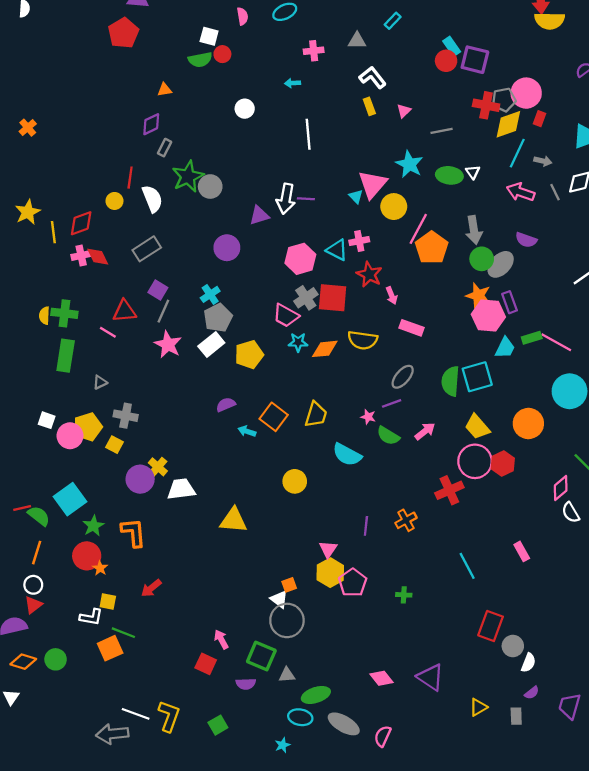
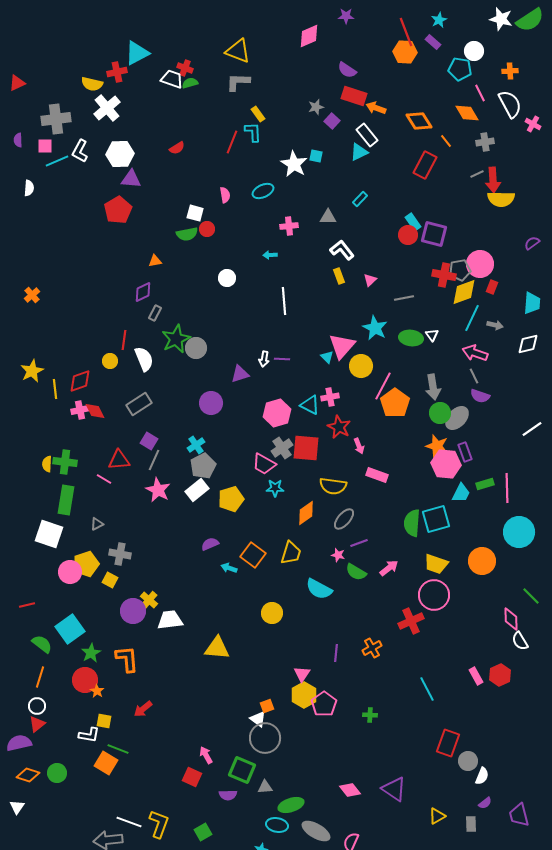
gray line: (555, 192) -> (474, 376), moved
white arrow: (286, 199) -> (264, 359), size x0.6
pink line: (556, 342) -> (507, 488), turned 60
orange diamond: (325, 349) -> (306, 513), moved, turned -30
gray ellipse: (403, 377) -> (344, 519), moved
white square: (47, 420) -> (49, 534), moved, size x1.8
yellow trapezoid: (477, 427) -> (436, 564), turned -30
red hexagon: (503, 464) -> (500, 675), moved
pink diamond: (561, 488) -> (511, 619), turned -50
red line: (22, 508) -> (27, 605), moved
orange square: (110, 648) -> (106, 763), turned -35
purple trapezoid: (570, 706) -> (519, 815), turned -30

